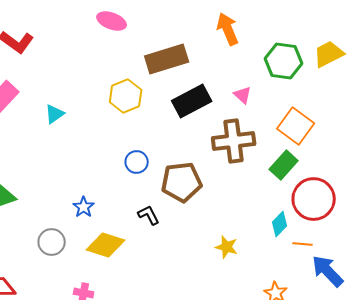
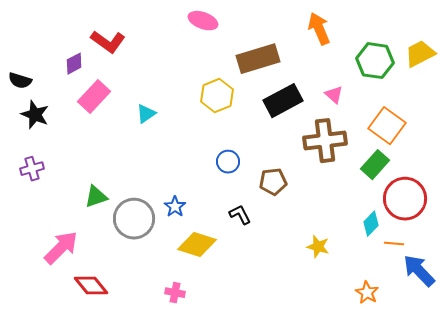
brown pentagon: (182, 182) -> (273, 182), size x0.7
gray circle: (52, 242) -> (134, 219), moved, size x1.5

